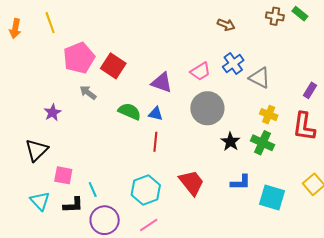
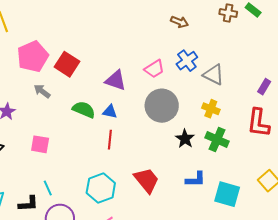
yellow cross: (269, 115) -> (211, 109), moved
pink square: (63, 175) -> (40, 144), moved

